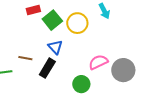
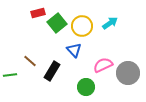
cyan arrow: (104, 11) -> (110, 23), moved, turned -98
blue triangle: (55, 47) -> (74, 50), moved
brown line: (25, 58) -> (30, 61), turned 32

